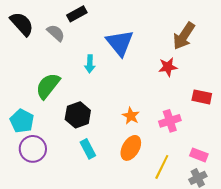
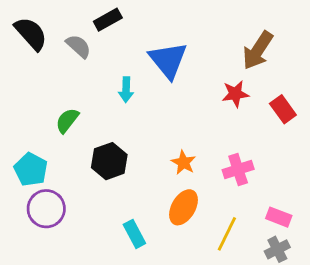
green semicircle: (48, 86) -> (67, 120), size x0.7
red rectangle: (202, 97) -> (283, 109), moved, turned 42
cyan rectangle: (88, 149) -> (134, 234), moved

